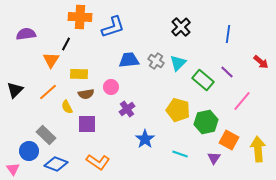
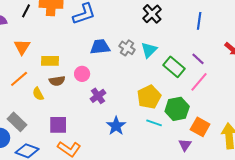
black line: (66, 44) -> (26, 11), moved
pink line: (242, 101) -> (199, 82), moved
yellow pentagon: (178, 110) -> (149, 97), turned 30
purple square: (87, 124) -> (58, 125), moved
cyan line: (180, 154) -> (154, 123), moved

